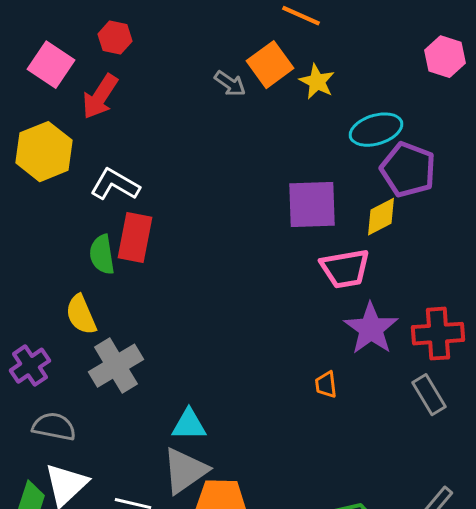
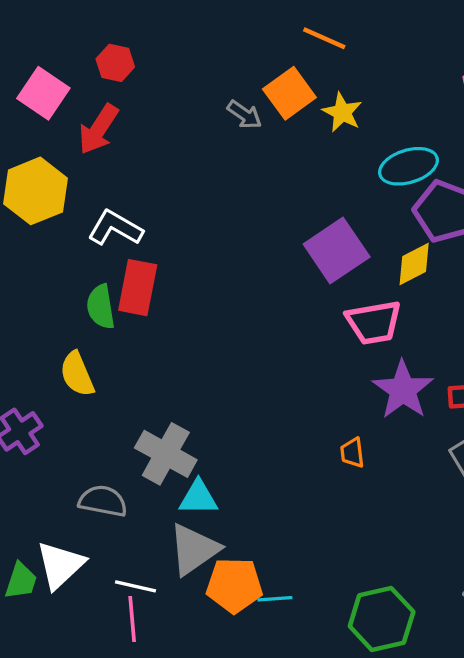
purple square: (312, 205) -> (337, 251), turned -32
gray cross: (116, 366) -> (166, 454), moved, turned -30
gray semicircle: (54, 427) -> (103, 501), moved

